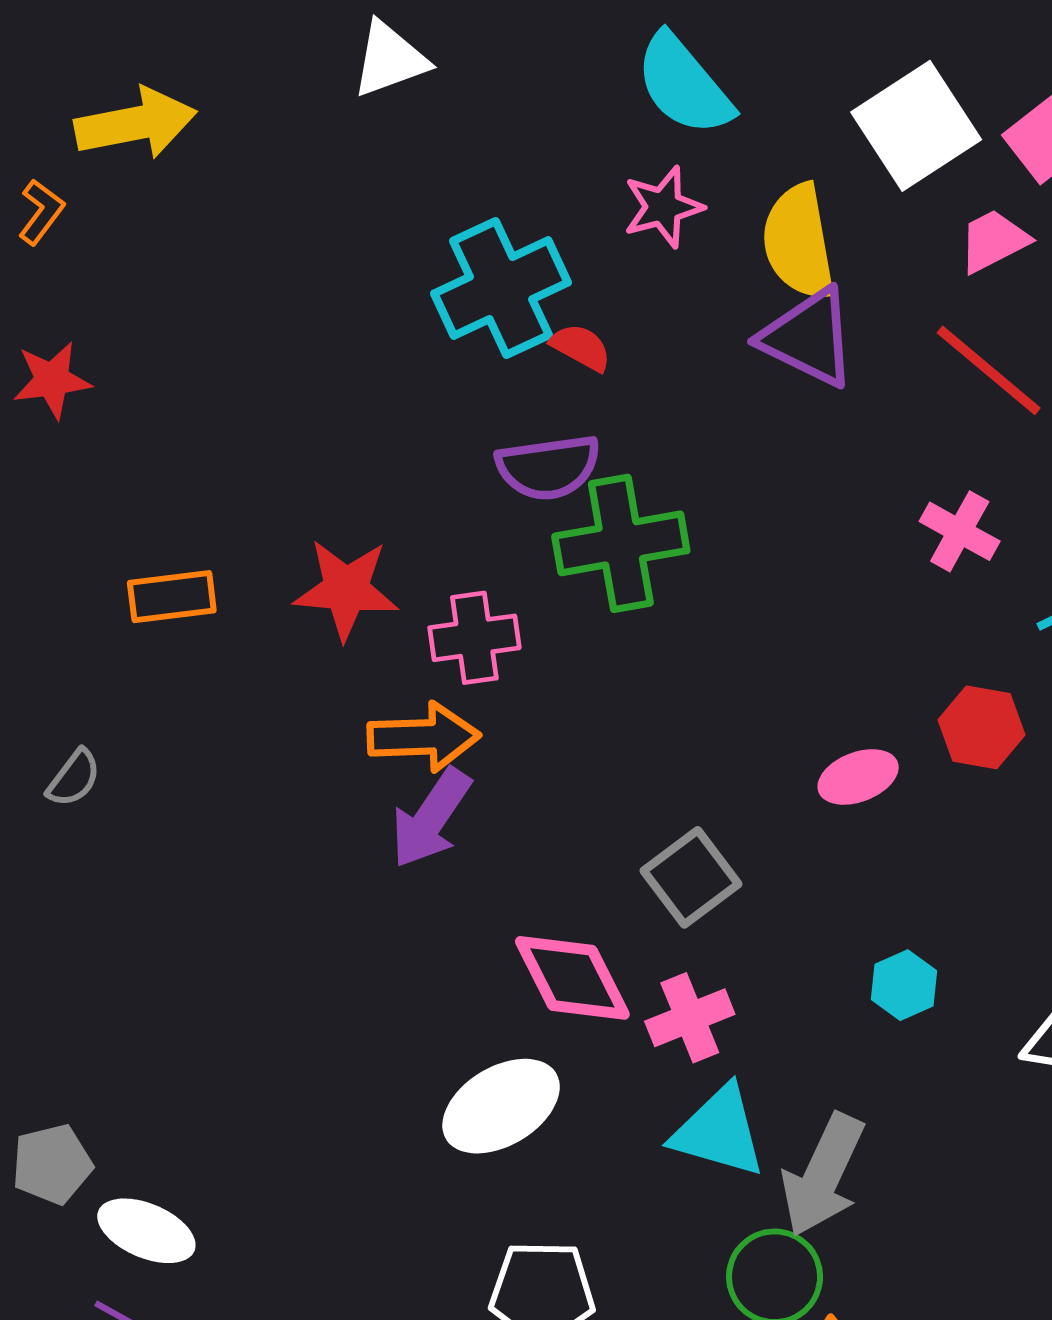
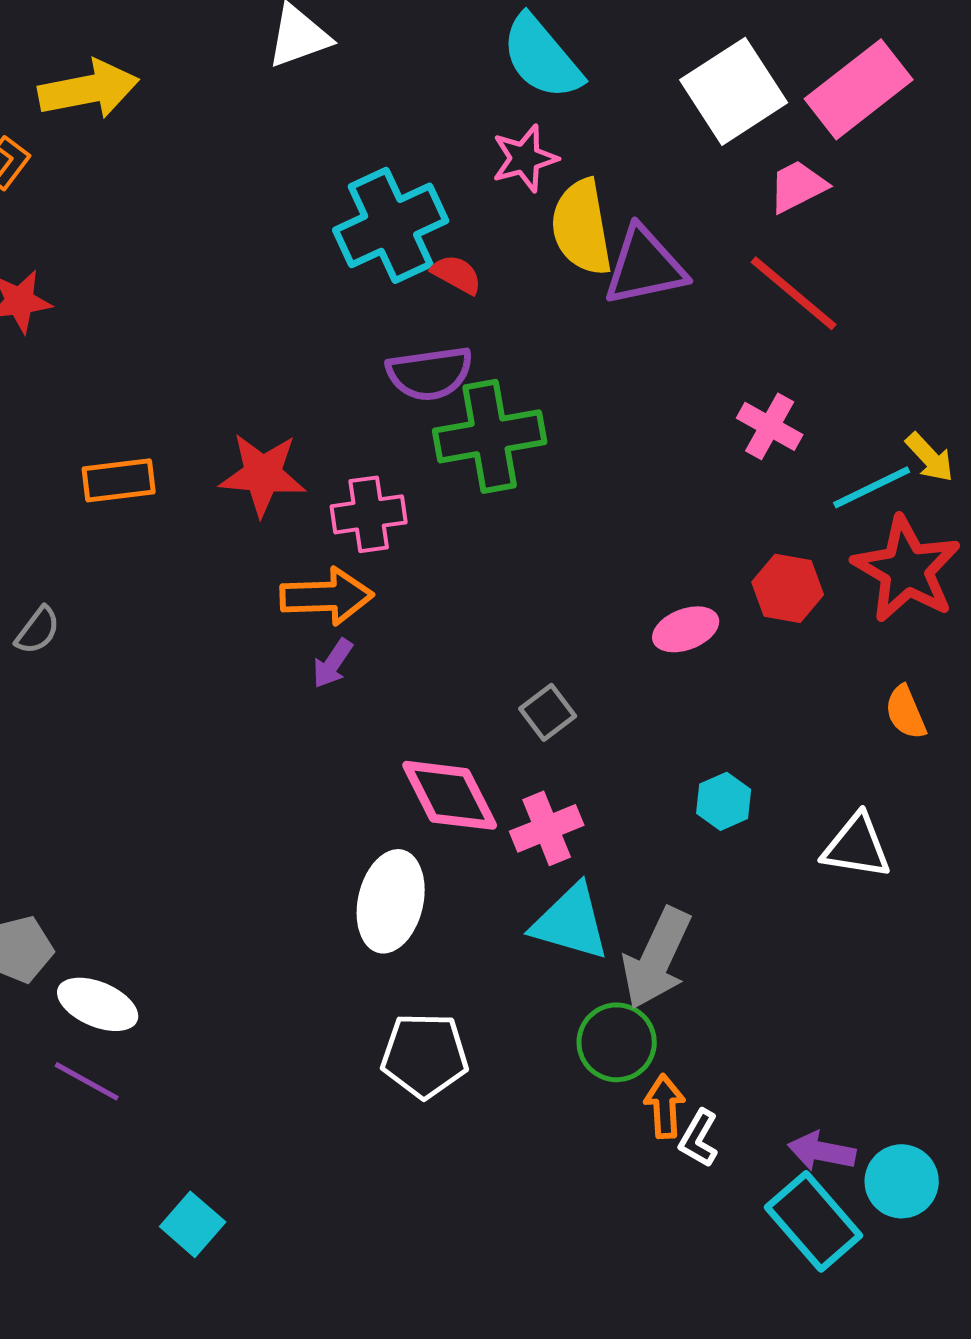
yellow semicircle: (799, 242) -> (582, 227), moved
purple triangle: (808, 338) -> (645, 266), turned -38
purple arrow: (431, 818) -> (333, 663), size x0.6
gray square: (691, 877) -> (548, 712), size x0.7
white ellipse: (501, 1106) -> (391, 901), turned -46

